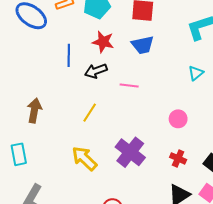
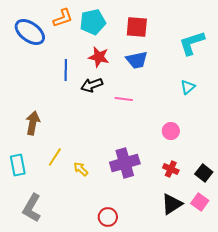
yellow line: (90, 113) -> (55, 157), moved
purple cross: (130, 152) -> (125, 163), turned 36
yellow arrow: (84, 158) -> (81, 169), size x0.6

